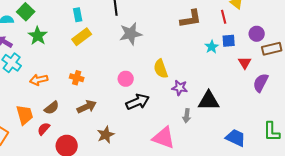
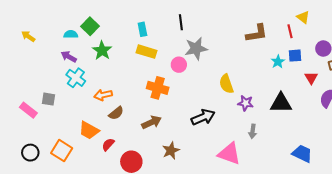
yellow rectangle: (82, 37) -> (147, 52), turned 54
orange cross: (77, 78) -> (158, 88), moved, size x1.5
pink circle: (126, 79) -> (179, 65), moved
black triangle: (209, 101) -> (281, 103), moved
brown semicircle: (52, 108) -> (116, 113), moved
orange trapezoid: (25, 115) -> (89, 130), turned 135

